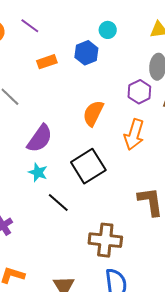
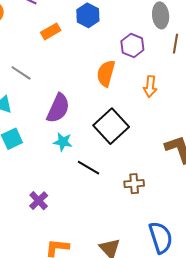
purple hexagon: (139, 92) -> (132, 46), moved
orange arrow: (134, 135) -> (150, 87), size x0.7
brown cross: (105, 240) -> (134, 184), moved, size x0.6

